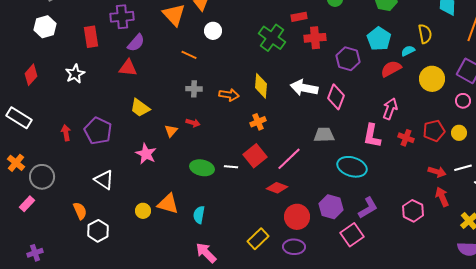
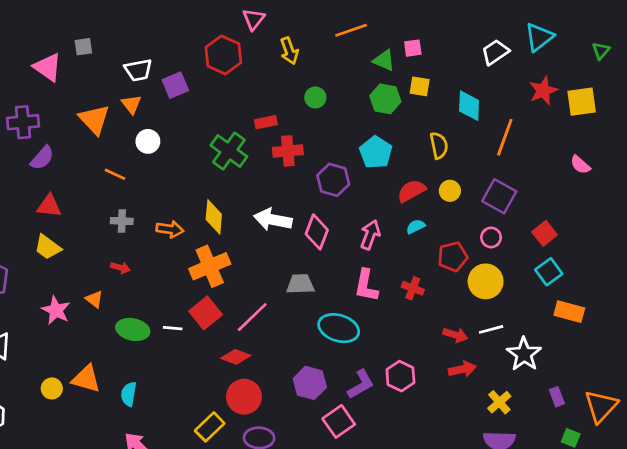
cyan semicircle: (408, 51) -> (416, 226), moved
red triangle: (128, 68) -> (49, 206), moved
red semicircle: (391, 69) -> (411, 191), moved
yellow circle: (432, 79) -> (450, 191), moved, size x0.6
pink arrow: (390, 109) -> (370, 235), moved
orange cross: (258, 122) -> (210, 266), size x1.8
orange triangle: (171, 131) -> (94, 299), moved, turned -32
red pentagon: (434, 131) -> (453, 257), moved
yellow circle: (459, 133) -> (486, 281), size x1.6
red arrow: (442, 197) -> (462, 369), turned 102
pink hexagon: (413, 211) -> (400, 376), moved
red circle: (297, 217) -> (244, 397), moved

